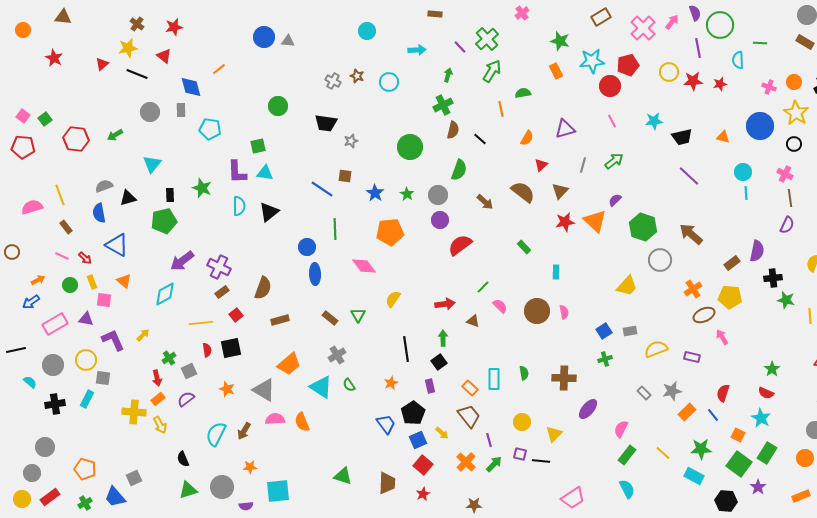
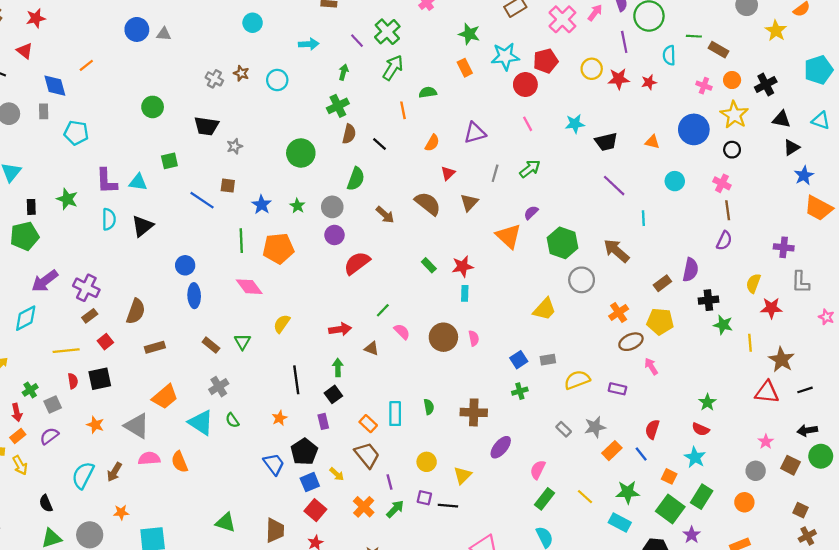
brown rectangle: (805, 42) -> (719, 50), moved
green square: (258, 146) -> (169, 161), moved
cyan line: (746, 193) -> (643, 218), moved
red star: (565, 222) -> (463, 266), moved
green line: (335, 229) -> (241, 241), moved

